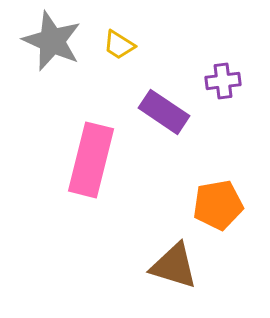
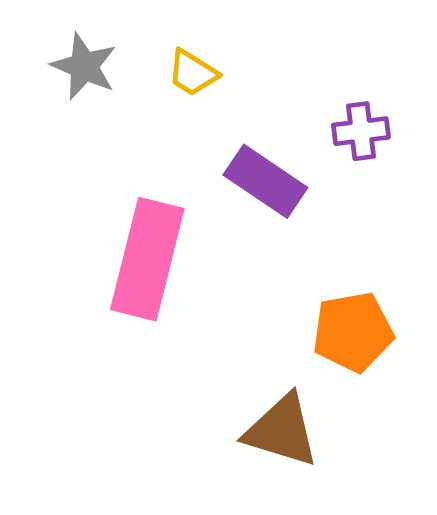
gray star: (52, 41) -> (84, 66), size x0.7

